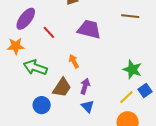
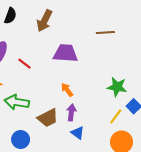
orange arrow: (74, 61) -> (67, 90), moved
brown trapezoid: (62, 87) -> (48, 118), turned 40
blue circle: (42, 105) -> (21, 140), moved

